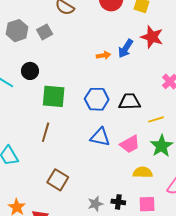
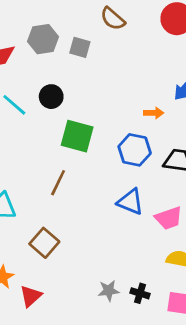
gray square: (45, 32) -> (80, 47), turned 35
orange arrow: (103, 55) -> (154, 113), moved
brown square: (58, 180) -> (44, 243), moved

